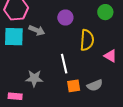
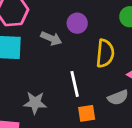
gray arrow: (37, 30) -> (51, 38), moved
gray semicircle: (95, 85) -> (118, 98), moved

